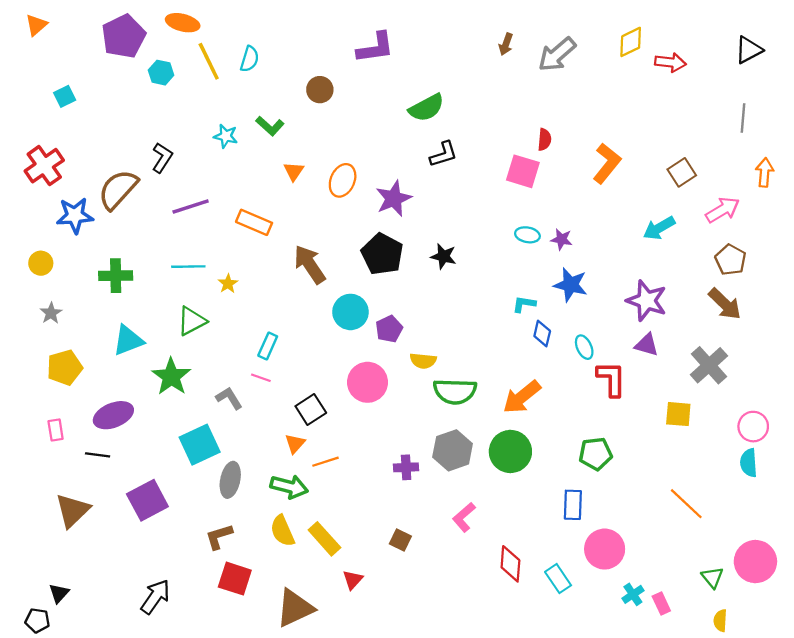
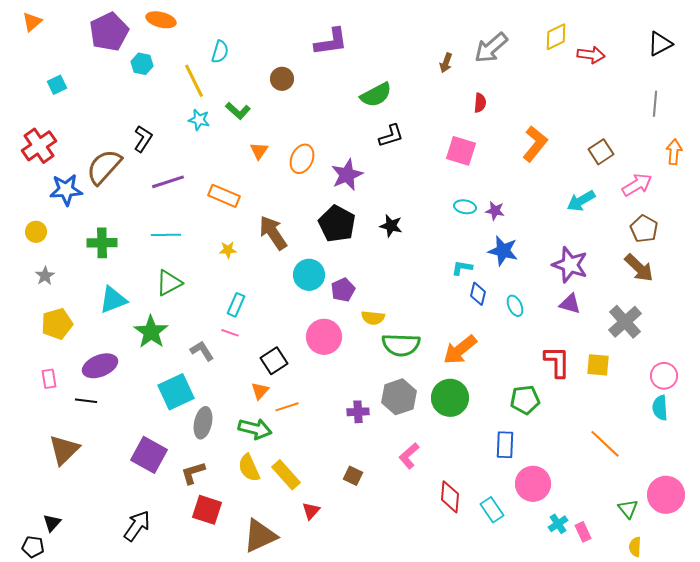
brown arrow: (506, 44) -> (446, 63), moved
yellow line: (209, 61) -> (194, 81), moved
red semicircle: (544, 140) -> (480, 103), moved
yellow star: (228, 284) -> (228, 250), moved, turned 30
red L-shape: (611, 379) -> (557, 362), moved
purple square: (147, 500) -> (149, 455), moved, turned -33

